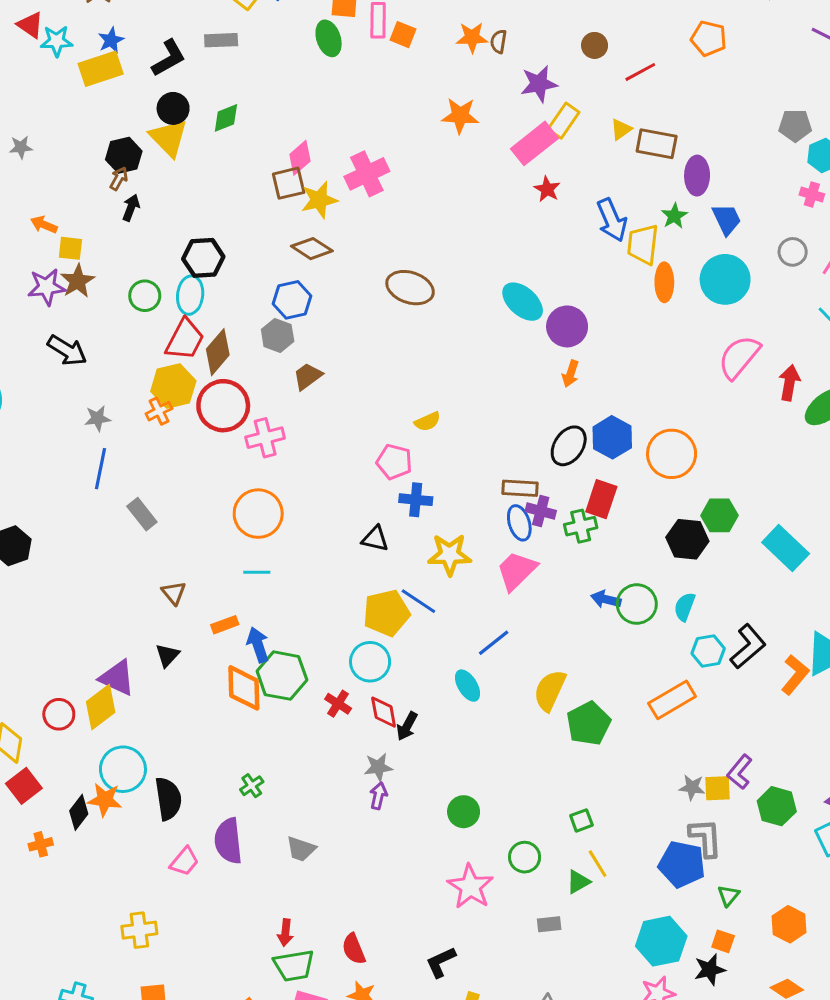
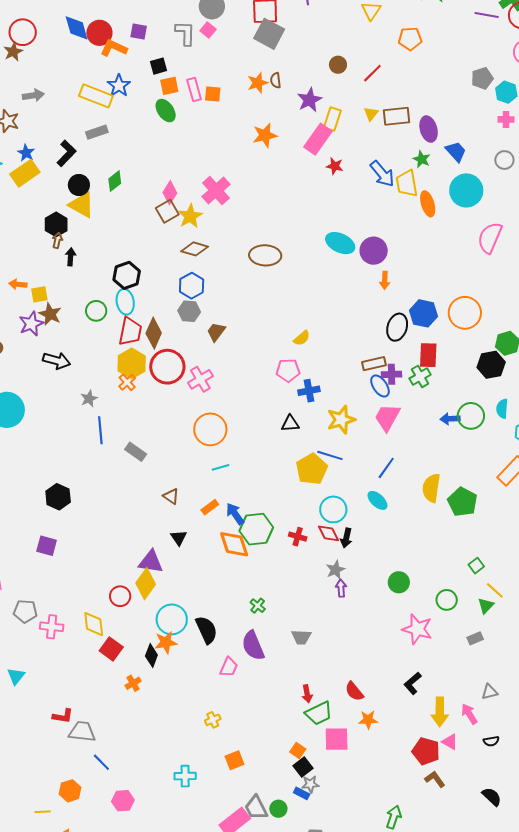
cyan circle: (370, 662) -> (333, 509), moved
yellow cross: (139, 930) -> (213, 720), size x0.7

